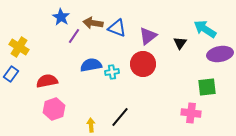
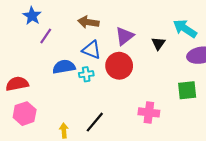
brown arrow: (93, 23) -> (88, 22), moved
blue triangle: (117, 28) -> (92, 50), moved
pink cross: (191, 113) -> (149, 112), moved

